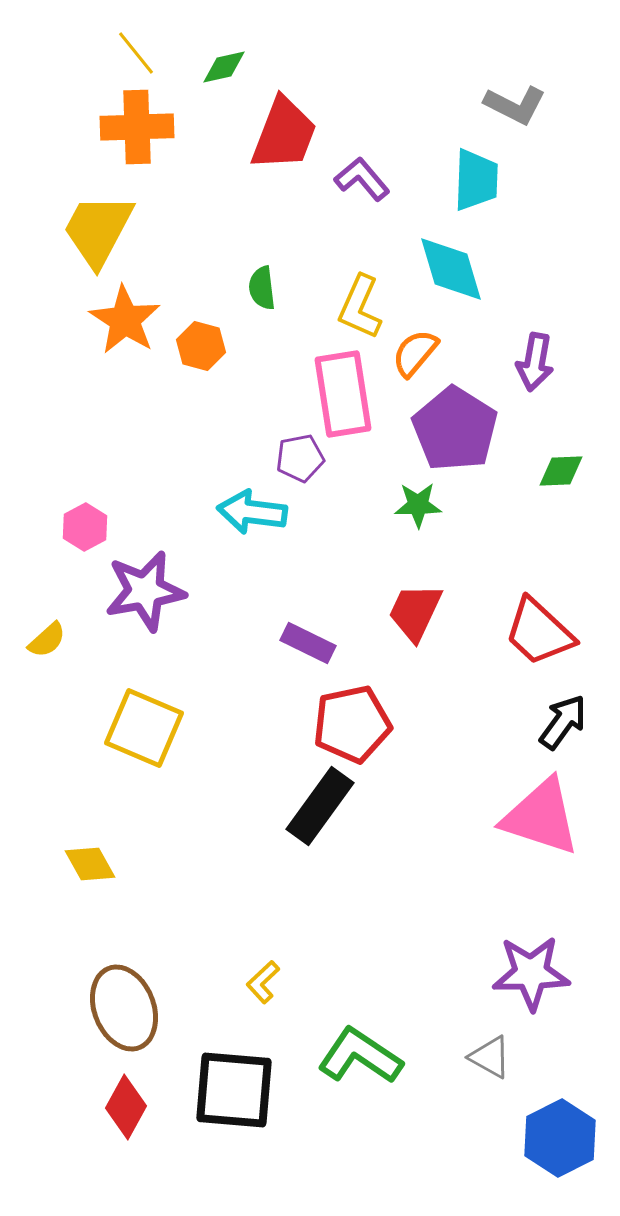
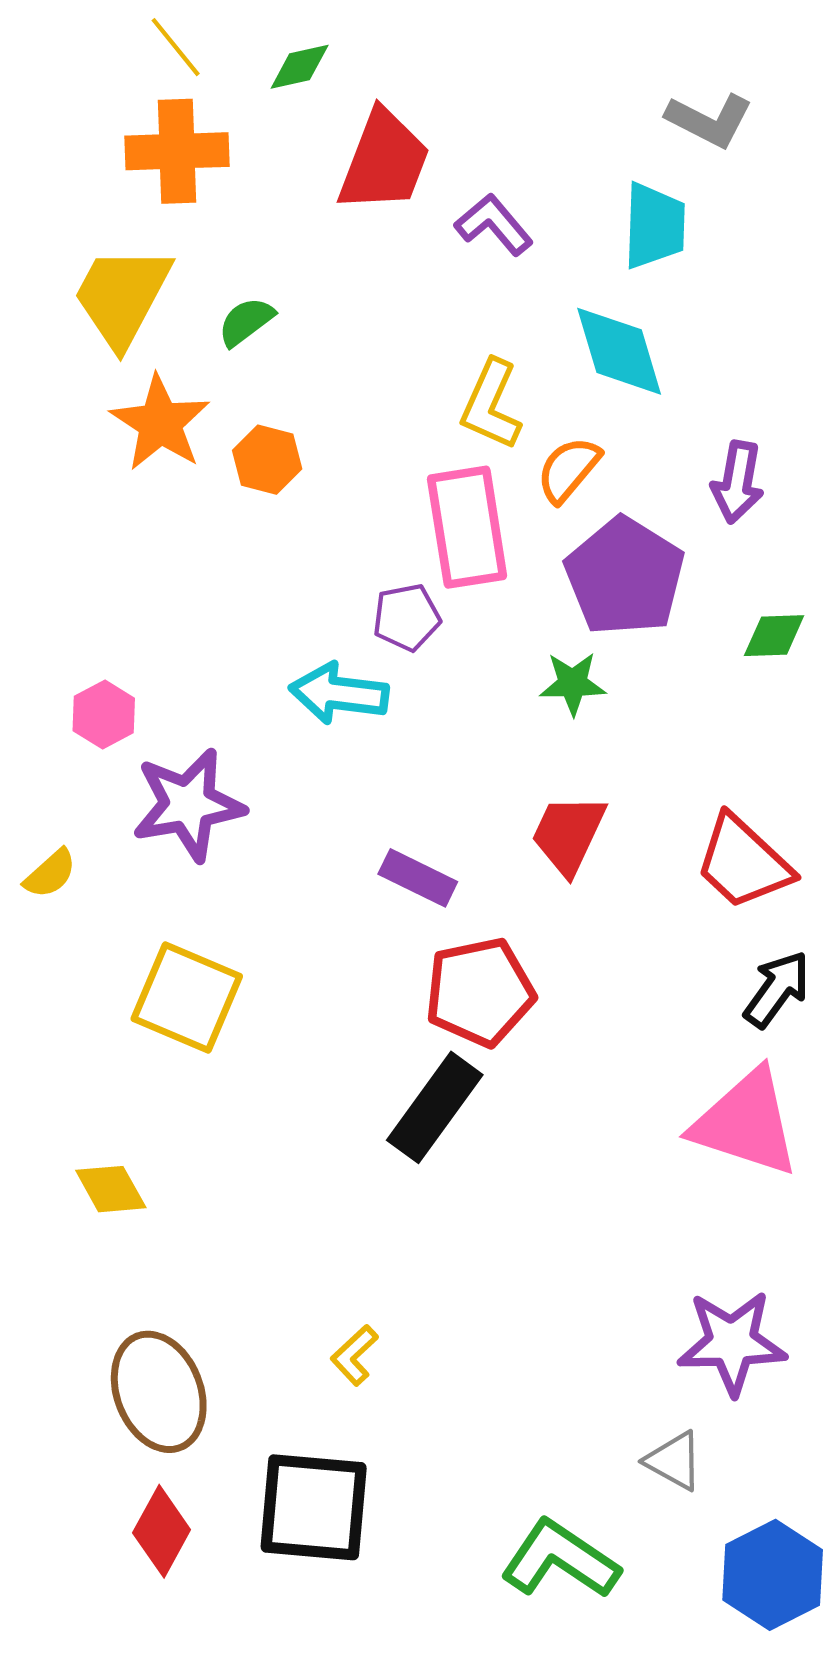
green semicircle: (262, 288) -> (246, 322), moved, turned 60
green L-shape: (360, 1056) -> (560, 1559), moved

